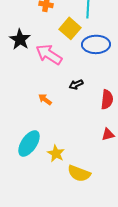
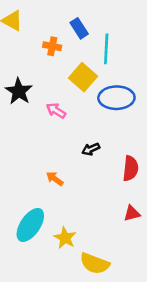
pink arrow: (49, 54) -> (56, 111), size x0.6
orange arrow: (45, 99) -> (55, 179), moved

